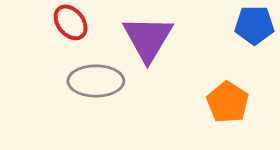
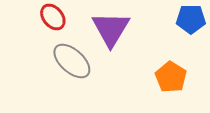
gray ellipse: (96, 81) -> (72, 61), turned 42

